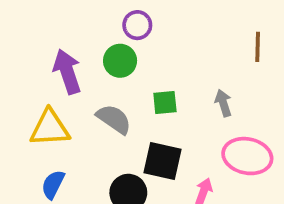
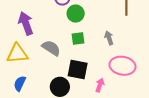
green circle: (120, 61) -> (76, 14), moved

